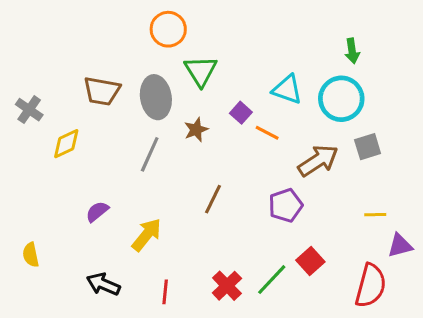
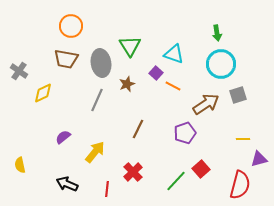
orange circle: (168, 29) -> (71, 26), moved
green arrow: (352, 51) -> (217, 33), moved
cyan triangle: (287, 89) -> (174, 54), moved
red cross: (227, 286) -> (133, 172), moved

